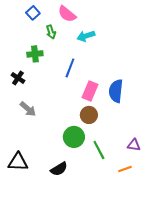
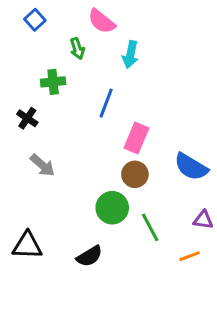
blue square: (33, 13) -> (35, 20), moved
cyan arrow: (86, 36) -> (130, 55), turned -60
blue semicircle: (116, 91) -> (191, 167), moved, turned -65

